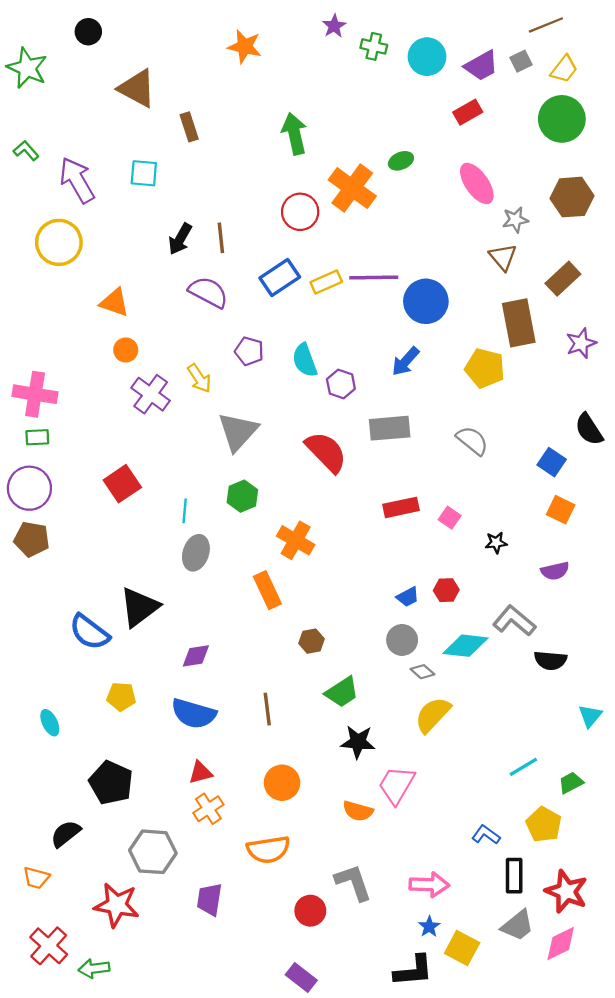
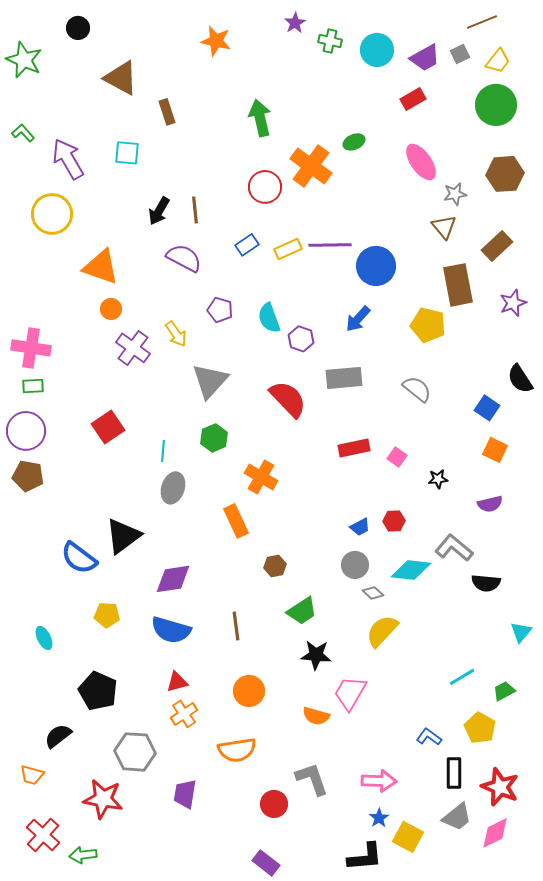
blue rectangle: (280, 278) -> (247, 245), size x0.7
orange triangle: (114, 302) -> (101, 267), size x1.4
purple diamond: (196, 656) -> (173, 579), size x1.4

